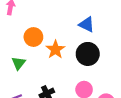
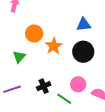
blue triangle: (87, 24) -> (84, 25), turned -35

